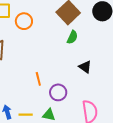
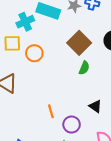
black triangle: (85, 67) -> (95, 106), moved

